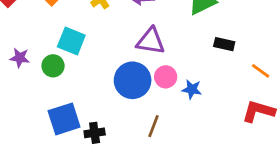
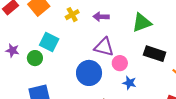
black rectangle: (224, 44) -> (155, 54), size x1.5
pink circle: (166, 77) -> (120, 63), moved

